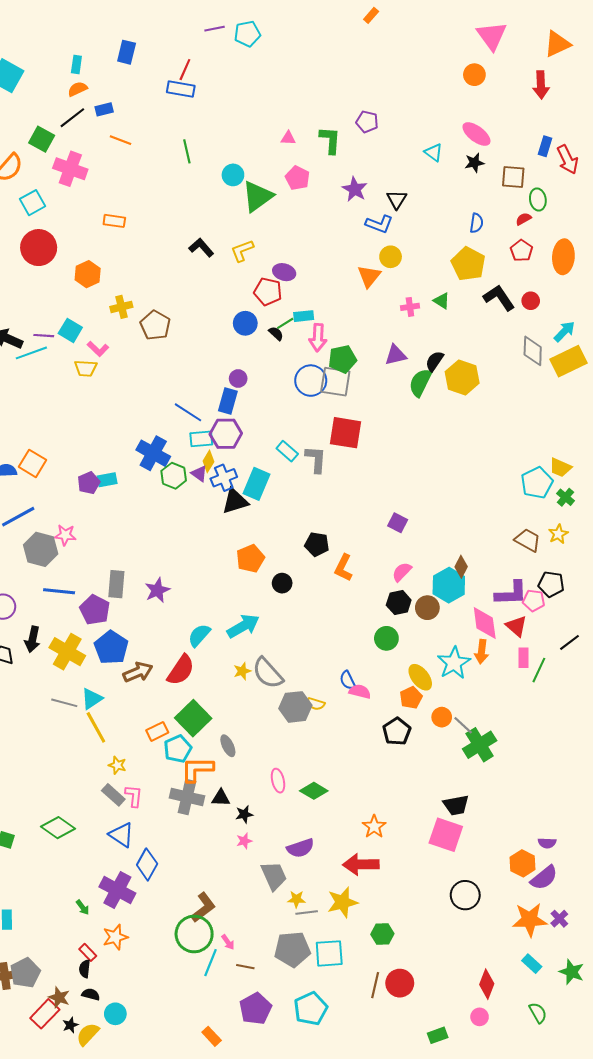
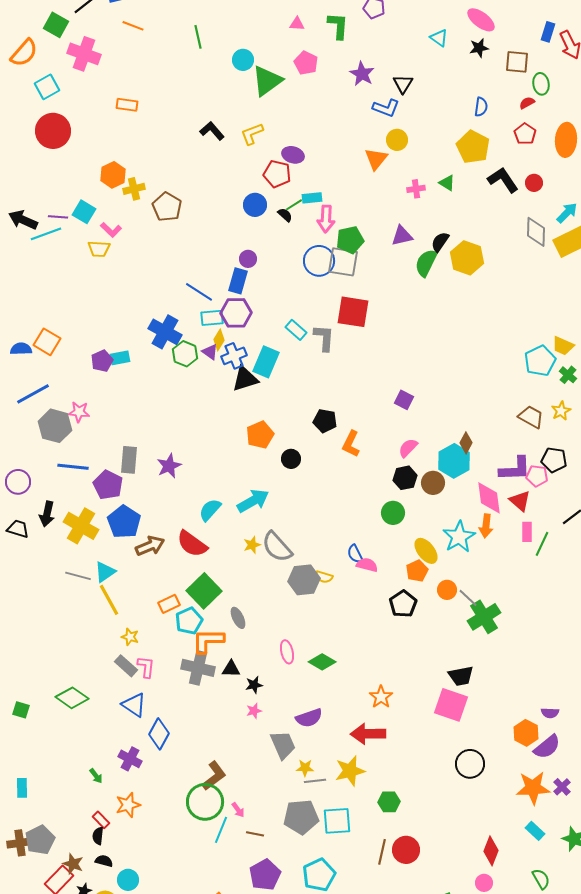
orange hexagon: (88, 274) -> (113, 175), moved
red semicircle: (181, 670) -> (192, 544), turned 92
purple cross: (117, 890) -> (130, 759), size x0.7

